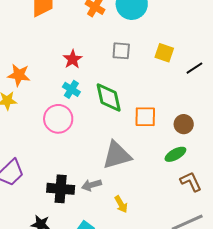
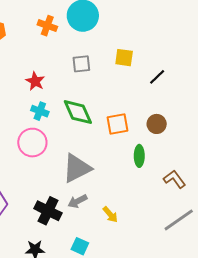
black line: (194, 68) -> (157, 77), moved
green ellipse: (175, 154) -> (139, 156), moved, turned -50
gray triangle: (117, 155) -> (77, 168), moved
black cross: (61, 189) -> (48, 211), turned 32

